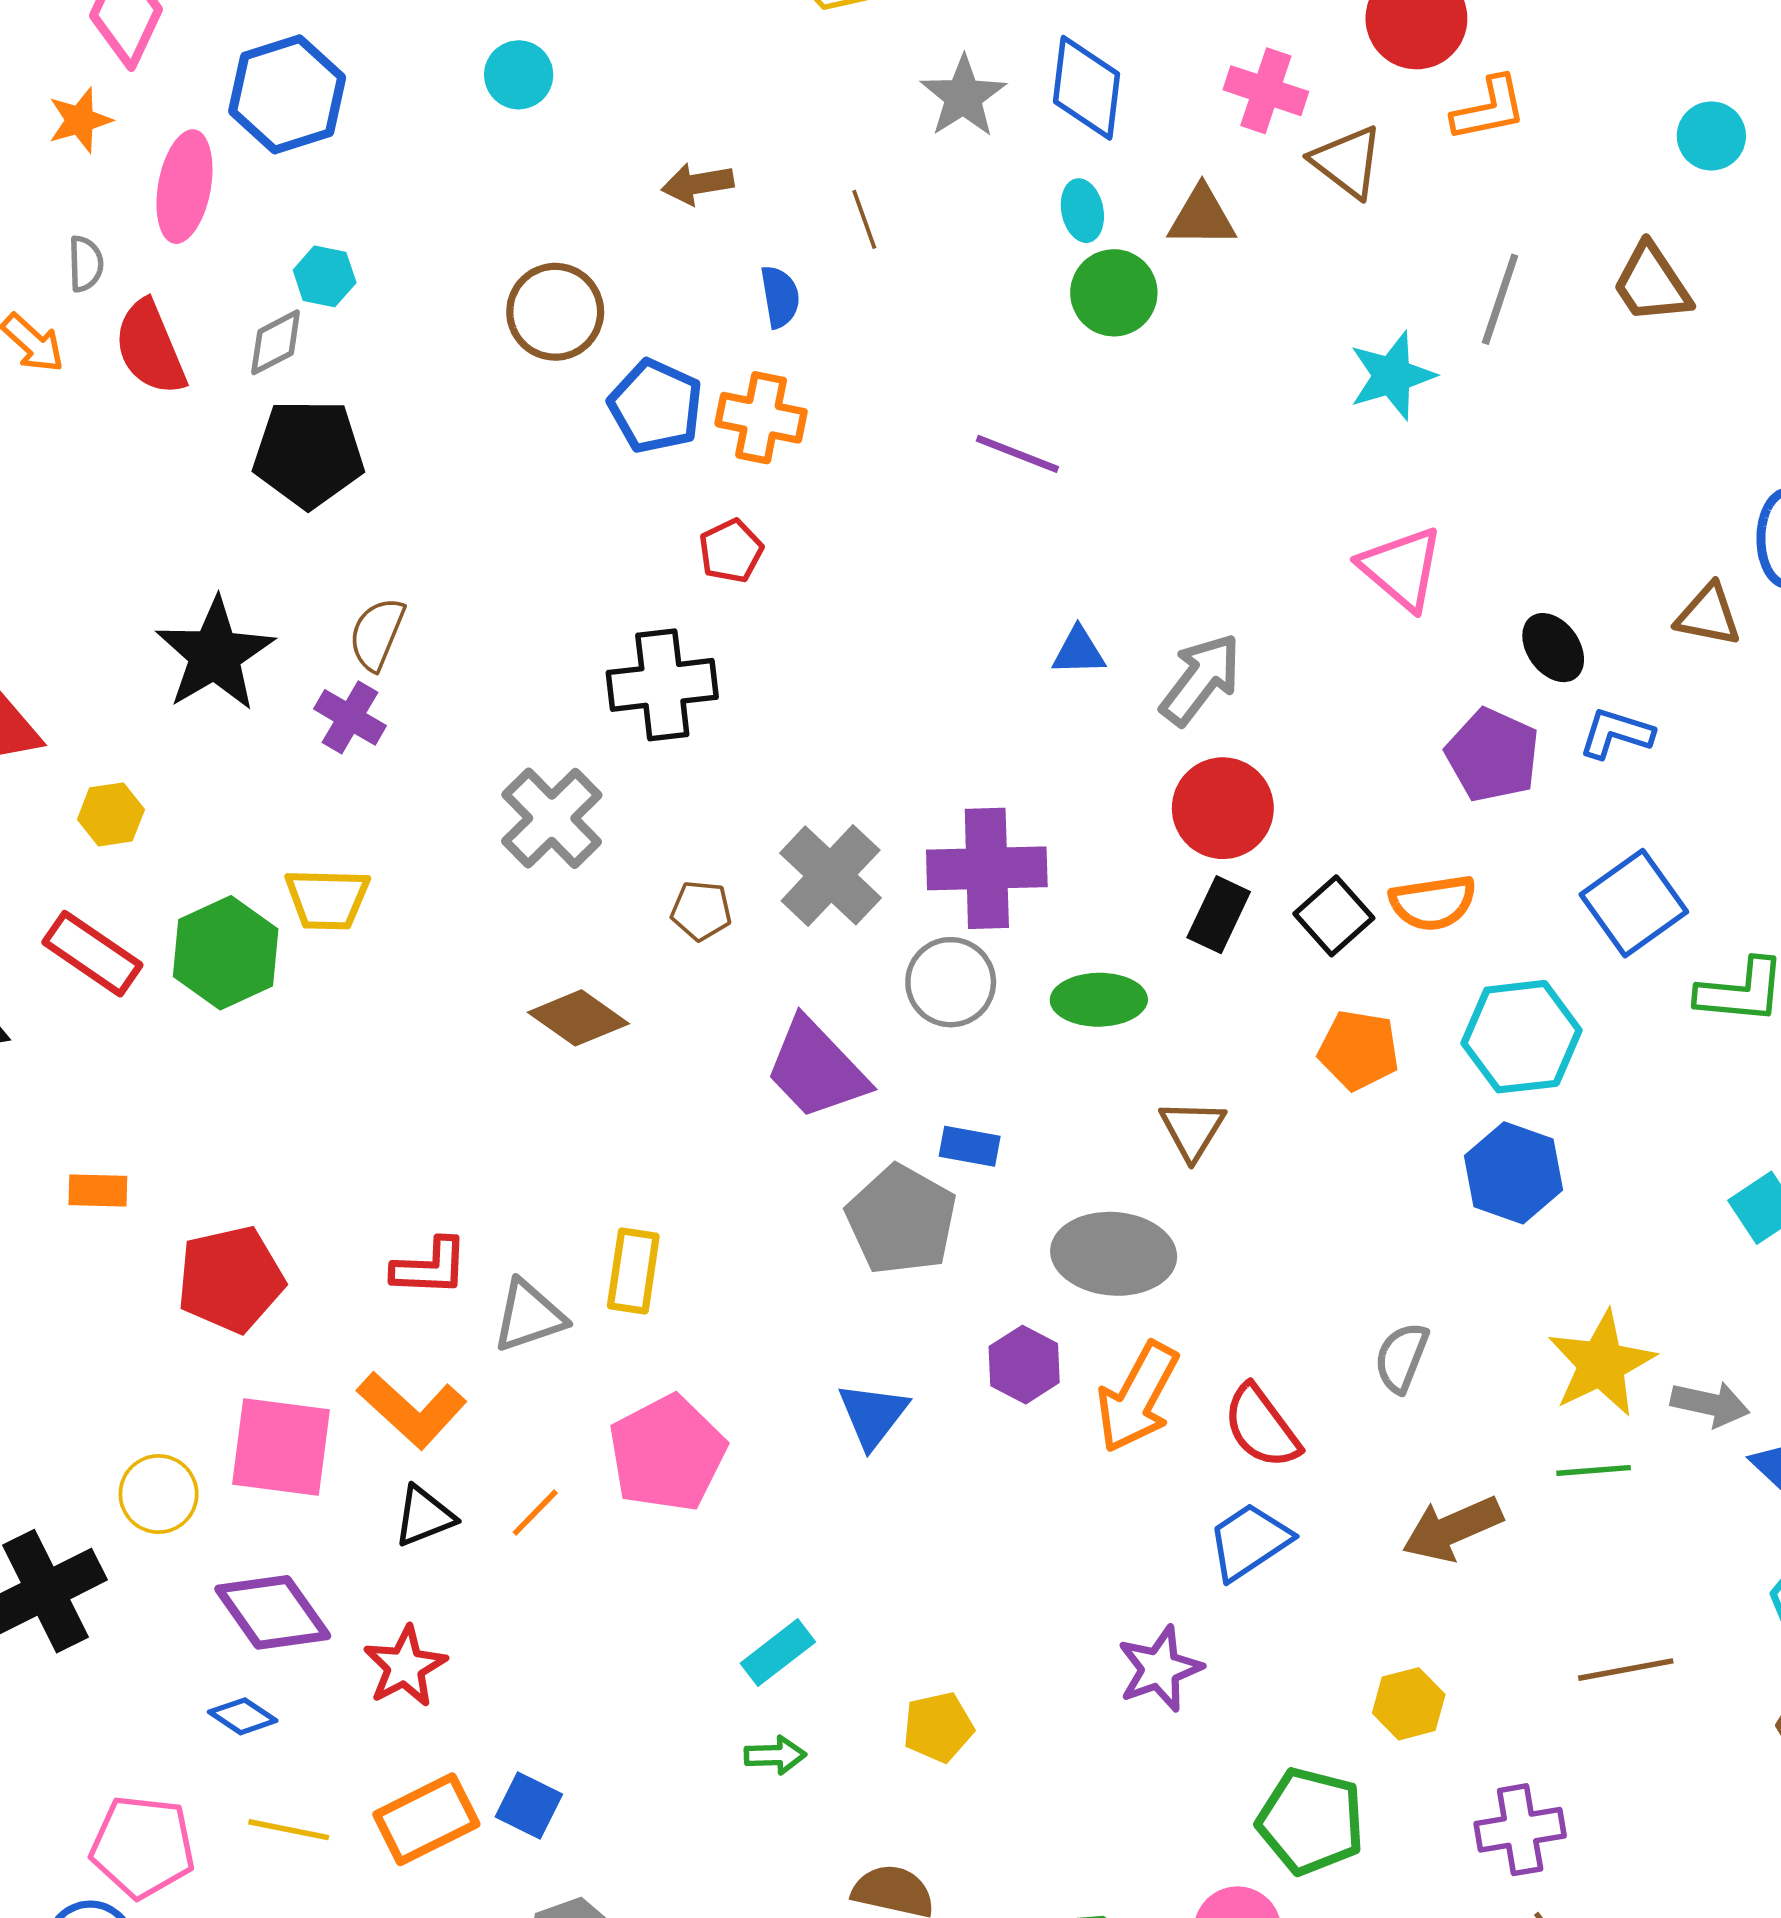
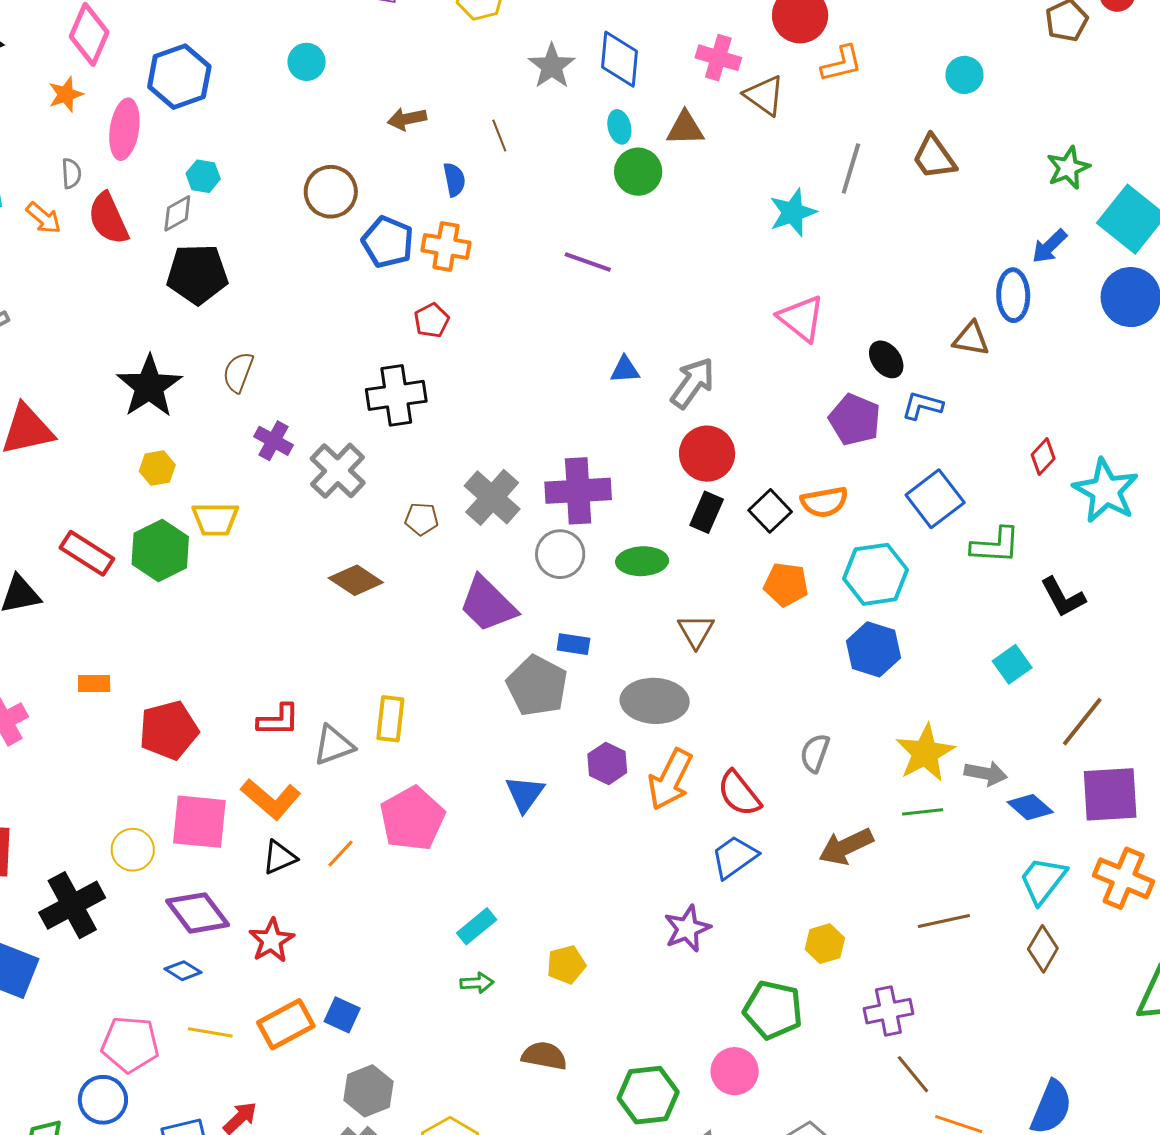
purple cross: (350, 717) -> (274, 441), moved
yellow hexagon: (111, 814) -> (157, 468), moved

